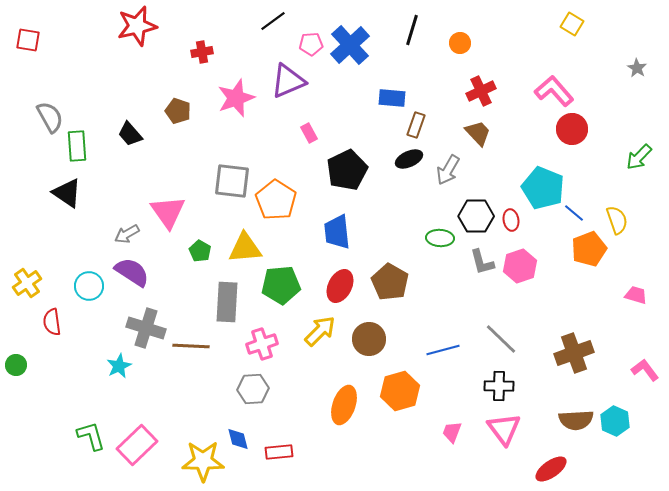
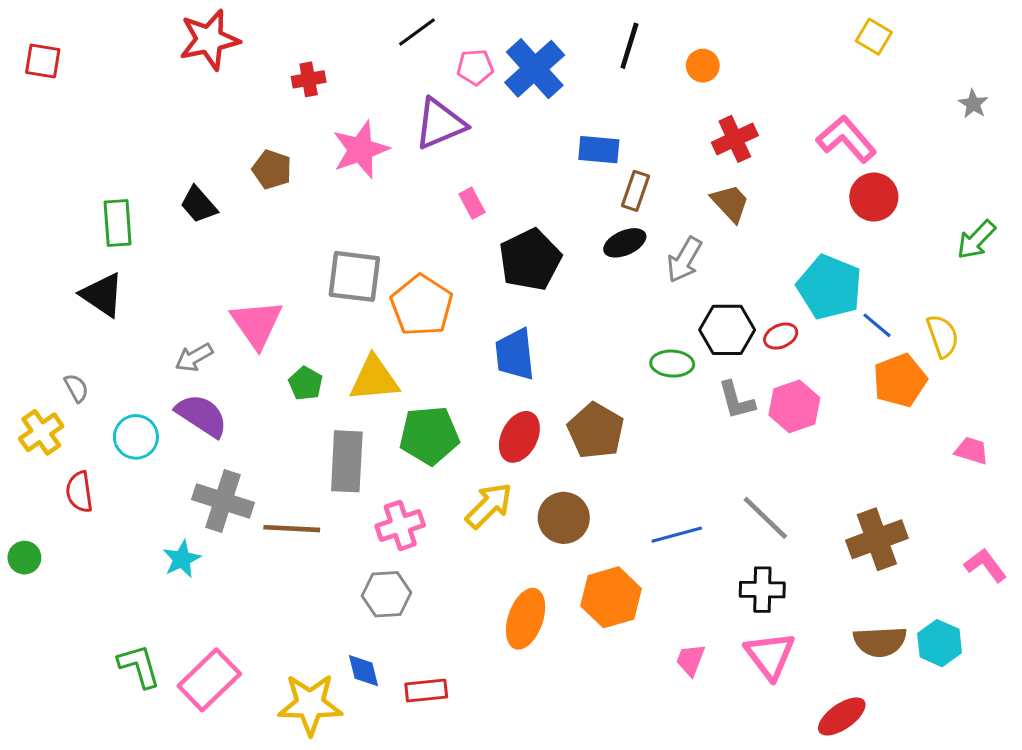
gray semicircle: (50, 117) -> (76, 388), moved, size x0.6
red ellipse: (511, 220) -> (781, 336), turned 75

